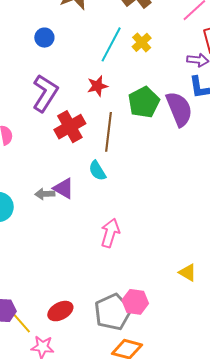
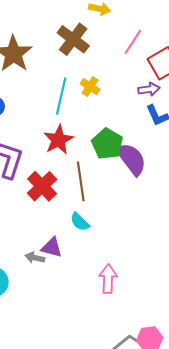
red star: (97, 86) -> (58, 140), size x1.4
purple semicircle: (179, 109) -> (131, 159), moved
gray arrow: (45, 194) -> (35, 258), turned 30

